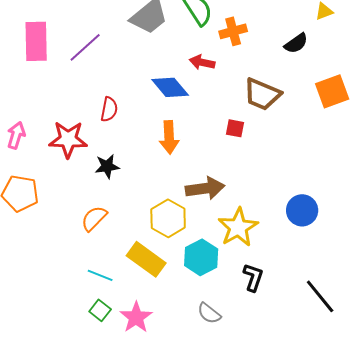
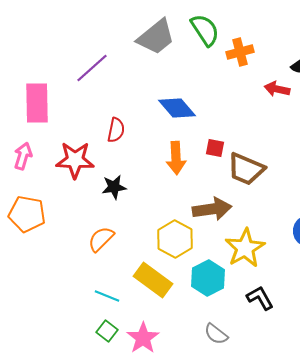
pink rectangle: (36, 41) -> (37, 103), moved
red arrow: (202, 62) -> (277, 89), moved
brown trapezoid: (262, 94) -> (246, 169), moved
red square: (235, 128) -> (215, 148), moved
black L-shape: (253, 277) -> (260, 298), turned -48

